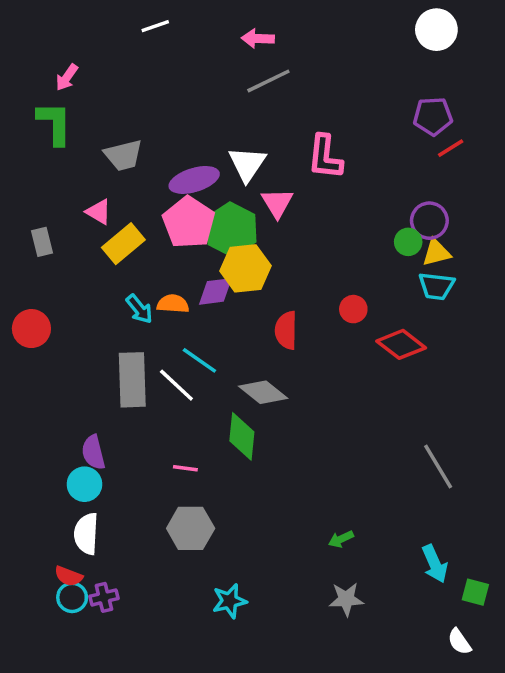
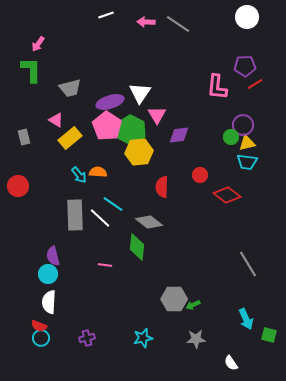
white line: (155, 26) -> (106, 15), moved
gray line: (268, 81) -> (178, 24), moved, turned 60
pink L-shape: (325, 157) -> (217, 87), moved
purple diamond: (215, 291) -> (179, 135), moved
gray hexagon: (191, 528) -> (174, 299), moved
purple cross: (104, 597) -> (87, 338), moved
cyan star: (230, 601) -> (143, 338), moved
white semicircle: (459, 642) -> (231, 363), moved

